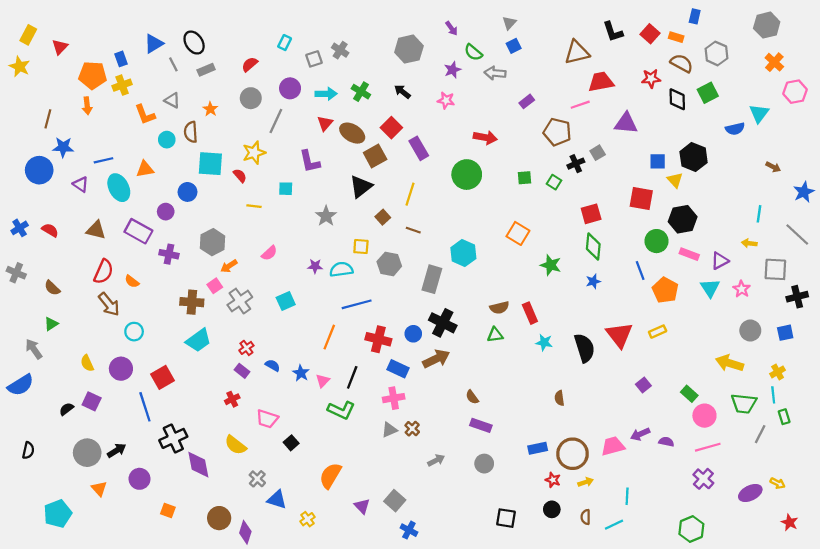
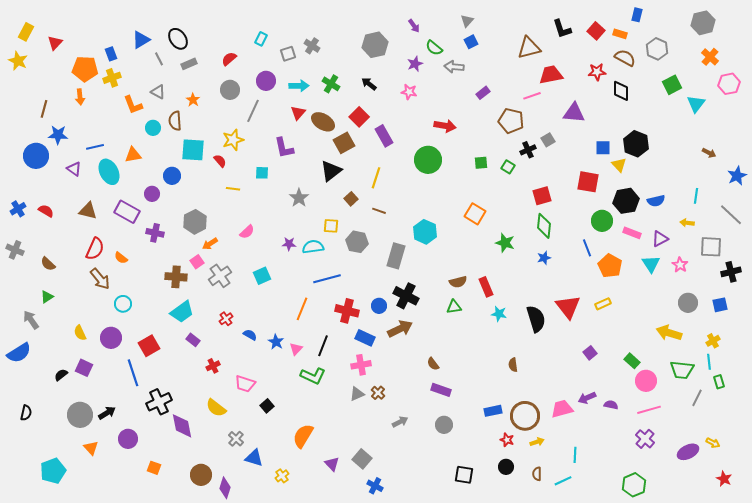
green square: (708, 93) -> (672, 85), moved
blue semicircle: (735, 129) -> (656, 201), moved
purple rectangle: (242, 371) -> (193, 340), moved

